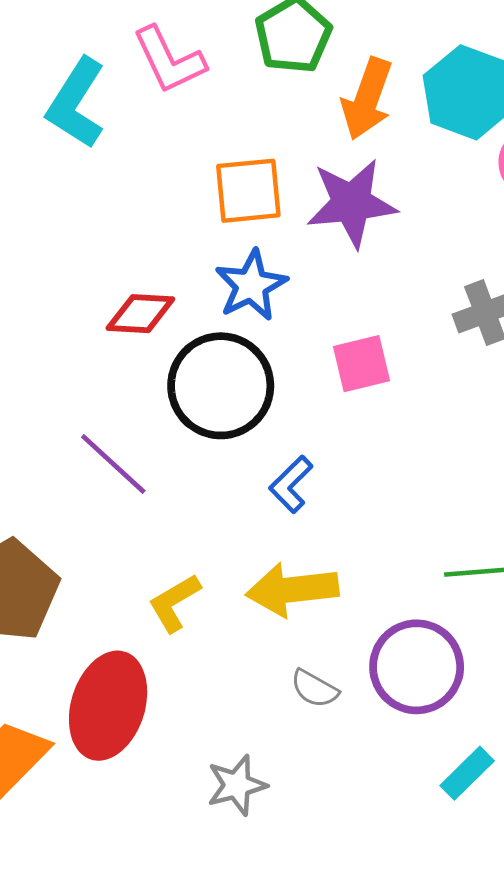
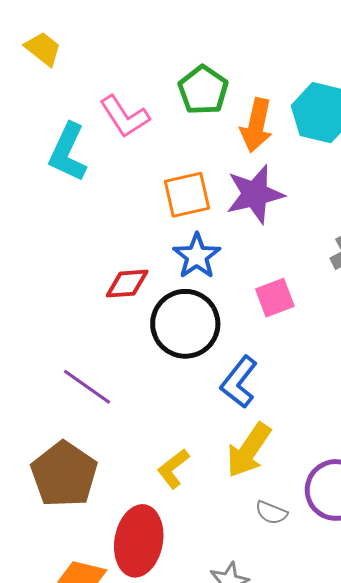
purple line: (113, 464) -> (87, 387), moved
blue L-shape: (291, 484) -> (239, 382), size x1.4
yellow arrow: (292, 590) -> (249, 450), turned -42

